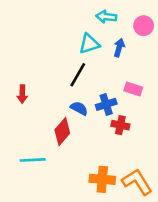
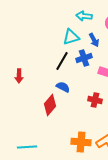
blue arrow: (119, 48) -> (94, 40), turned 136
blue cross: (106, 104) -> (84, 58), moved
cyan line: (33, 160) -> (27, 147), moved

